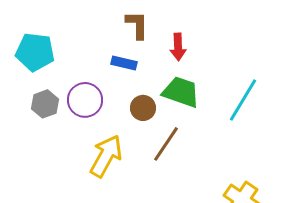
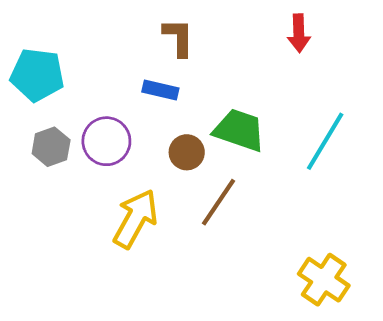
red arrow: (178, 47) -> (299, 33), moved

